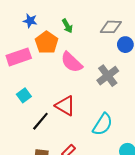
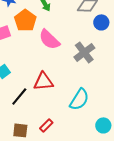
red triangle: (65, 106) -> (43, 81), turned -35

